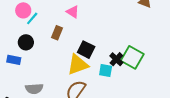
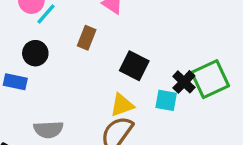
green square: (132, 57) -> (210, 79), turned 35
yellow triangle: (78, 65) -> (122, 105), moved, size x0.7

